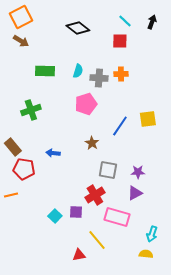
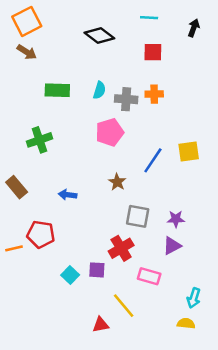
cyan line: (125, 21) -> (149, 18), moved, turned -40
red pentagon: (24, 169) -> (41, 234), moved
pink rectangle: (117, 217) -> (149, 276), size x0.7

